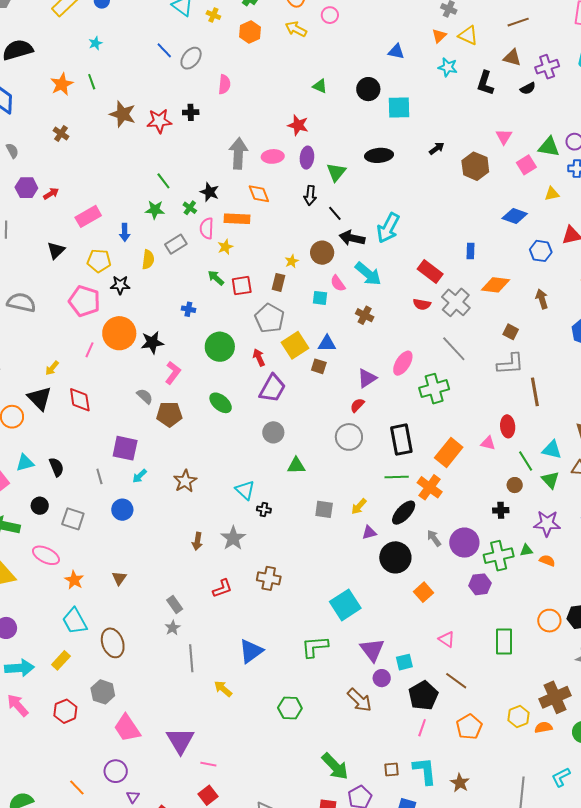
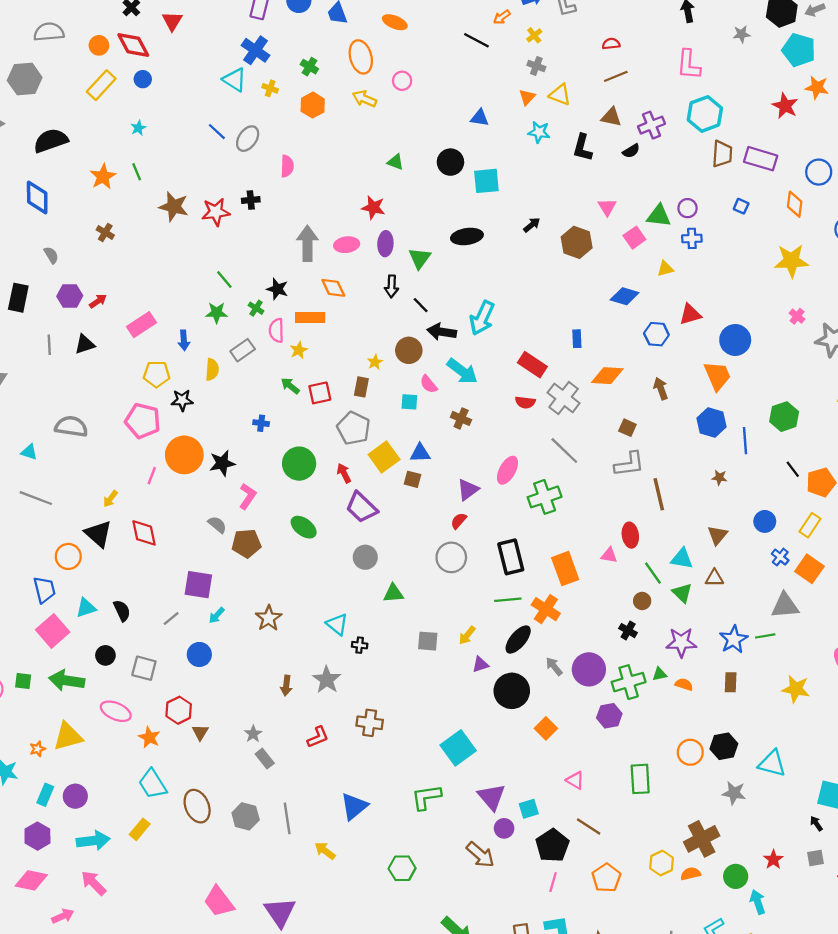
black triangle: (56, 250) -> (85, 344), moved, turned 30
purple trapezoid: (273, 388) -> (362, 507), turned 108
orange rectangle: (449, 453) -> (565, 569), turned -56
gray line: (99, 476) -> (171, 618), turned 70
black cross: (501, 510) -> (628, 631), turned 35
gray star: (173, 628) -> (253, 734), moved
gray hexagon: (103, 692) -> (246, 816), moved
red hexagon: (65, 711) -> (179, 710), moved

